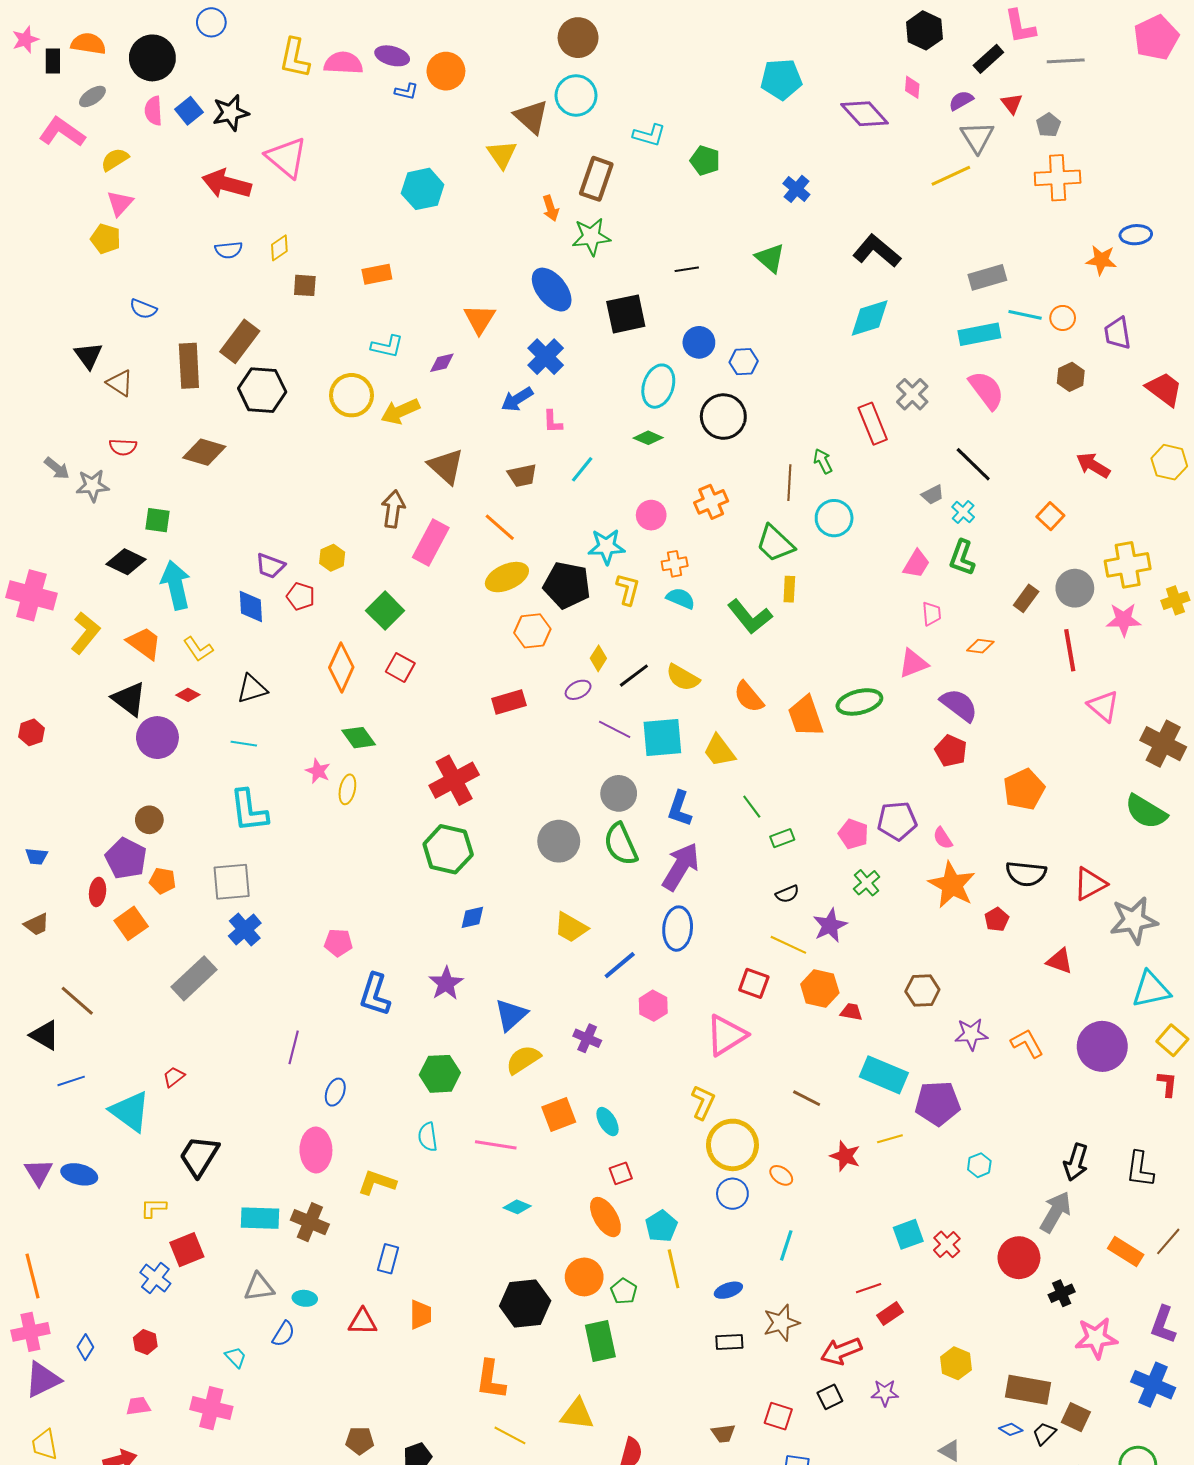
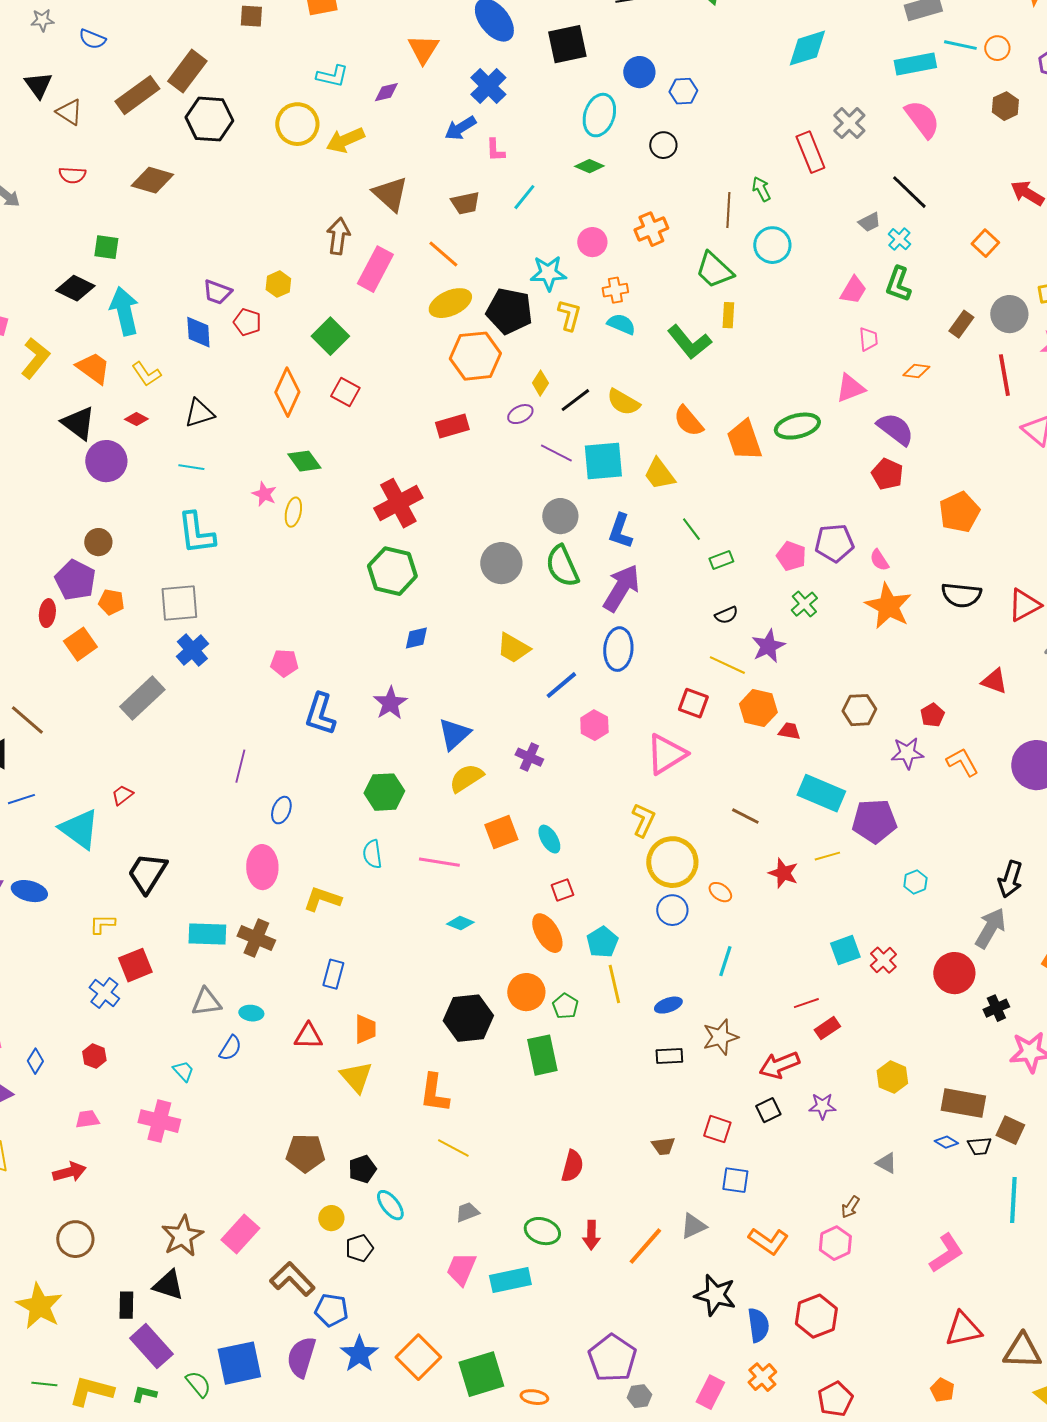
brown rectangle: (189, 366) -> (137, 95), turned 57
black circle: (723, 417) -> (663, 145), size x0.6
gray star: (92, 486) -> (42, 20), moved, size x0.7
orange hexagon: (532, 631) -> (475, 356), size x1.4
red pentagon: (997, 919) -> (932, 715), moved
yellow triangle: (577, 1414) -> (356, 1077), moved, turned 42
black trapezoid: (1044, 1433) -> (979, 1146), turned -140
brown pentagon: (360, 1441) -> (305, 1153), size x1.4

